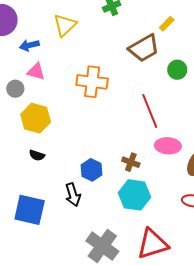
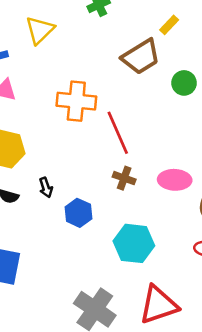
red line: (150, 111) -> (118, 133), moved
brown cross: (131, 162) -> (124, 178), moved
black arrow: (73, 195) -> (46, 187), moved, size x0.7

